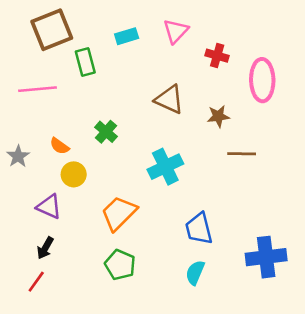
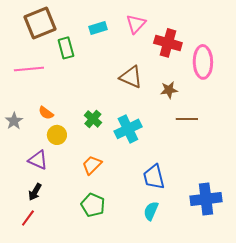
red cross: (217, 56) -> (168, 43), size x1.5
green cross: (106, 132) -> (93, 119), moved
orange trapezoid: (119, 213) -> (92, 165), size x0.7

